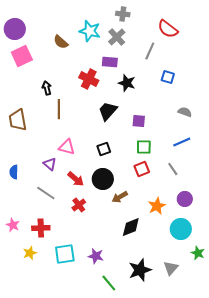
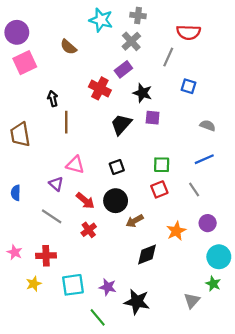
red semicircle: (168, 29) -> (189, 32), turned -35
cyan star: (90, 31) -> (101, 20), moved
purple rectangle: (110, 62) -> (123, 69), turned -42
purple square: (139, 121) -> (153, 118), moved
cyan circle: (181, 229) -> (219, 257), moved
green star: (198, 253) -> (213, 284), moved
black star: (140, 270) -> (137, 302), moved, turned 30
green line: (109, 283) -> (98, 317), moved

